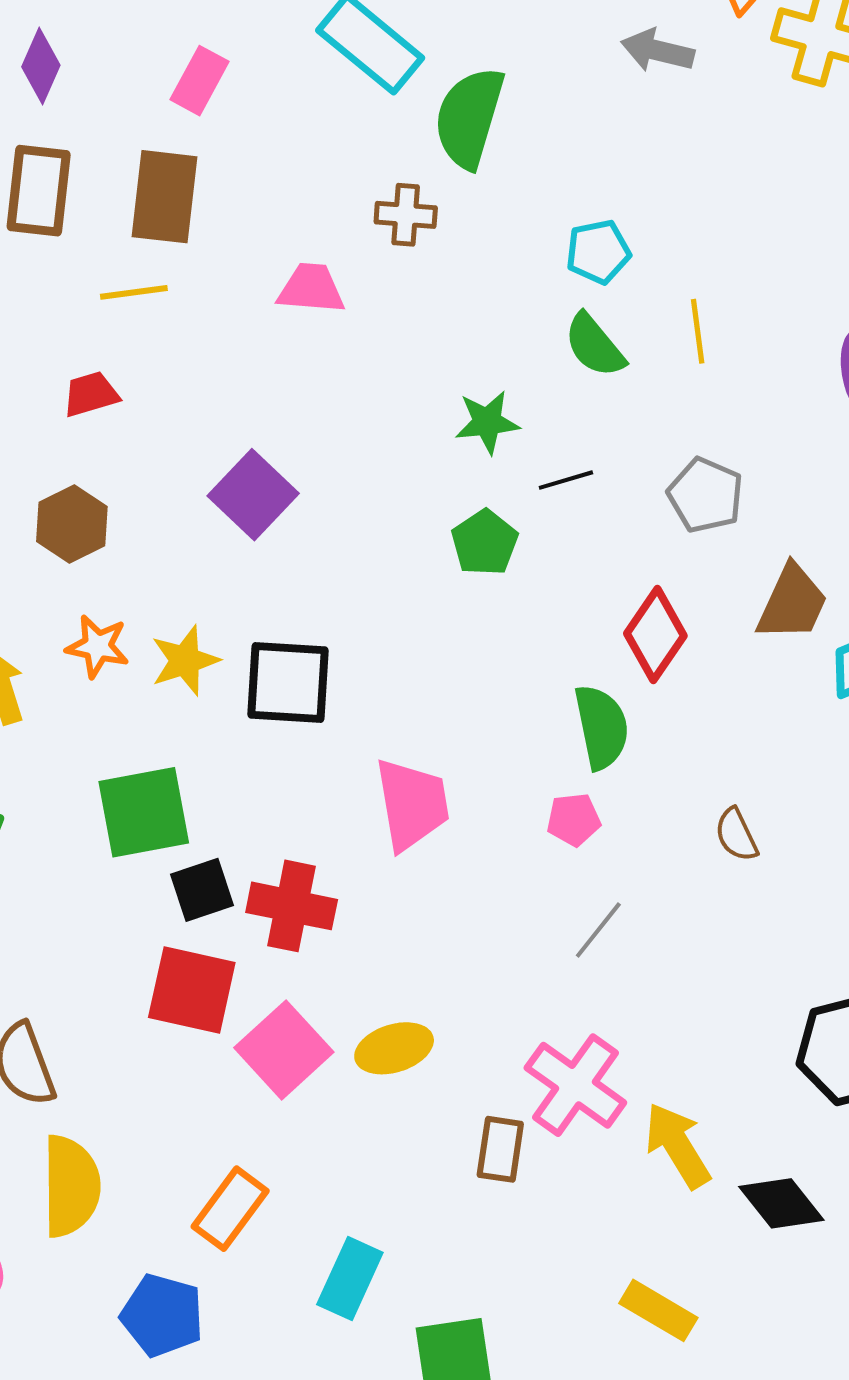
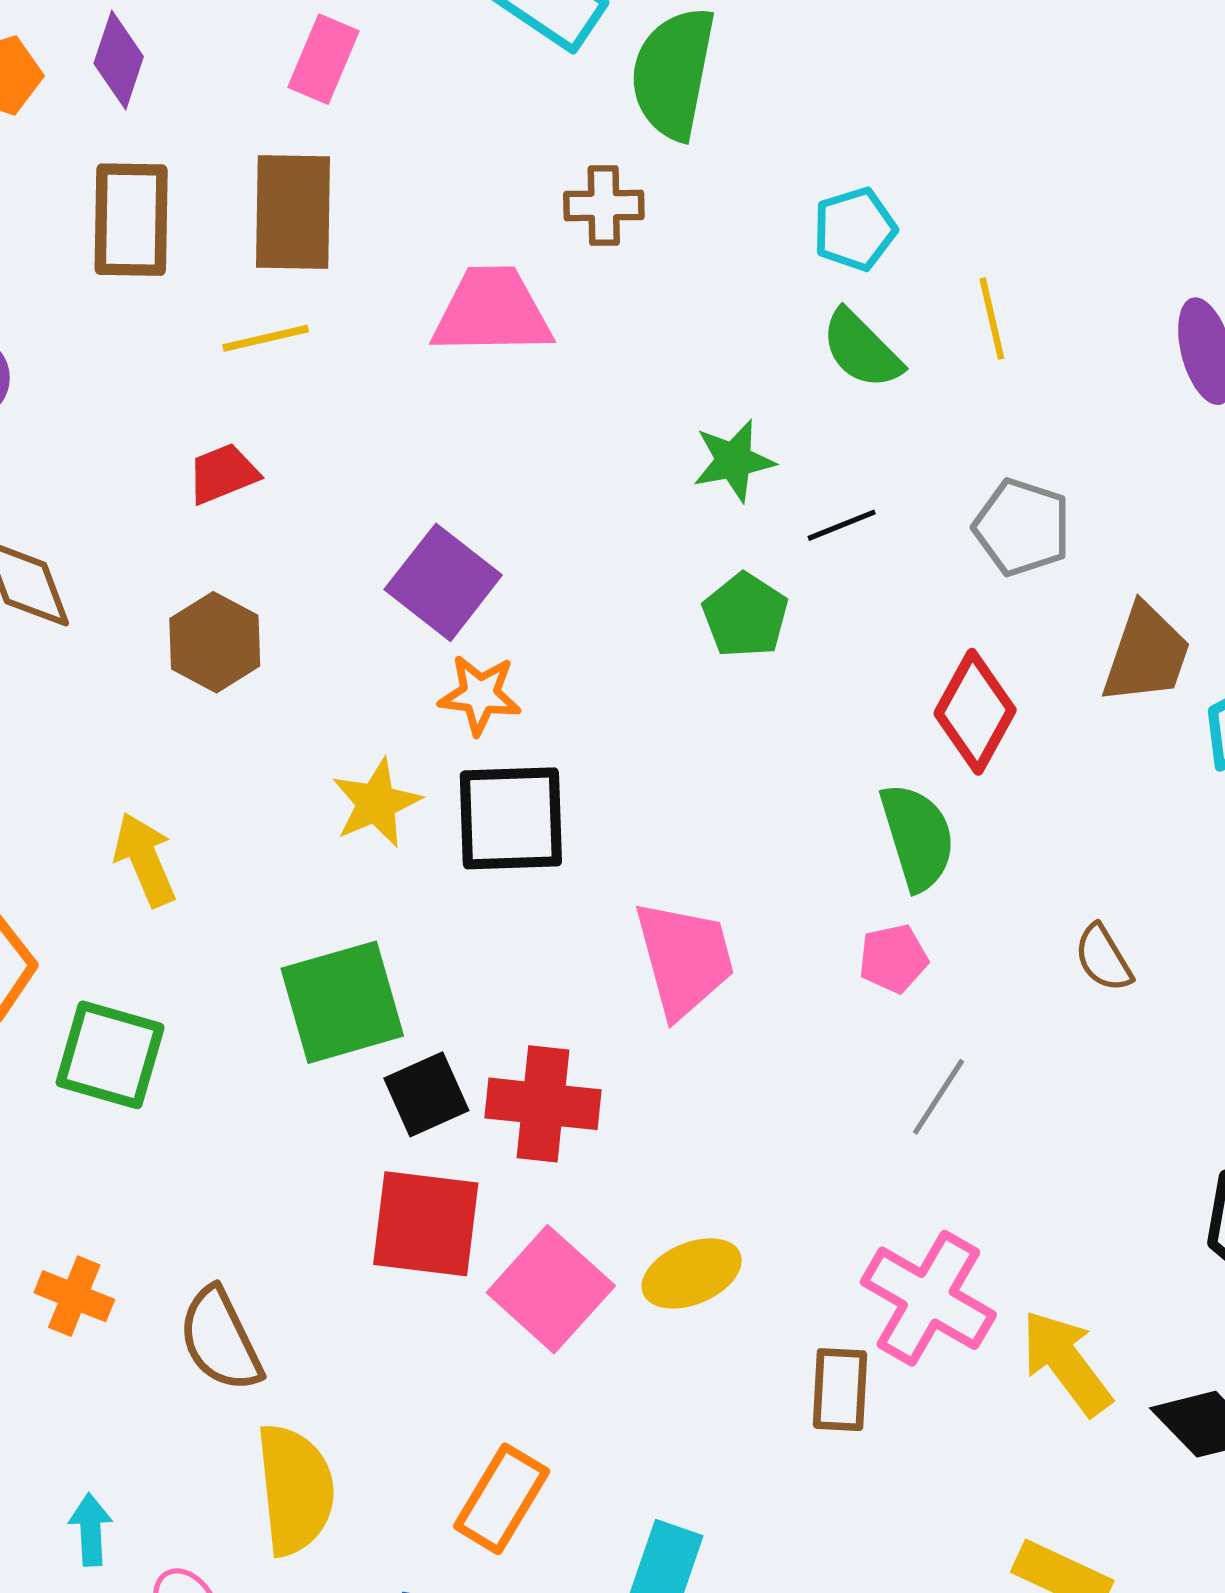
pink trapezoid: (311, 288) -> (492, 311), size x1.4
orange star: (98, 646) -> (480, 695), moved

